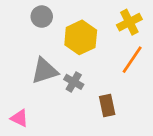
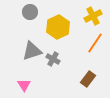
brown rectangle: (107, 106) -> (88, 79), moved, turned 49
pink triangle: (19, 118) -> (24, 85), moved, turned 32

